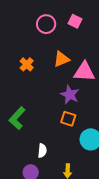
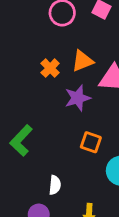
orange cross: (27, 64) -> (50, 68), moved
purple star: (70, 95) -> (78, 98), moved, turned 30

